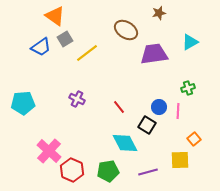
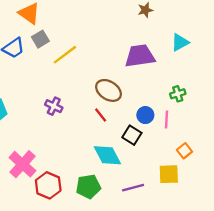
brown ellipse: (126, 30) -> (108, 90), moved

